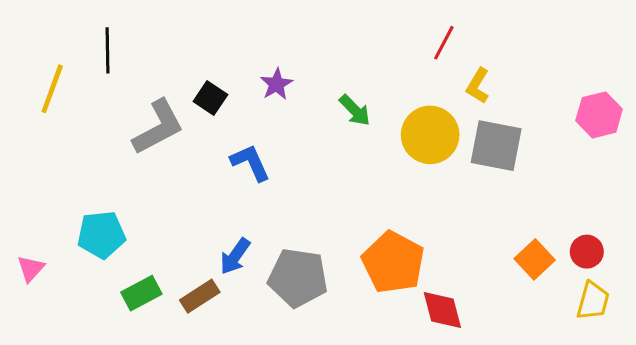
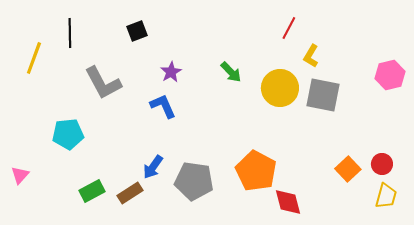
purple star: (276, 84) -> (171, 72), moved
black square: (210, 98) -> (137, 31), moved, turned 35
gray L-shape: (158, 127) -> (103, 83), turned 90
cyan pentagon: (101, 235) -> (68, 134), moved

